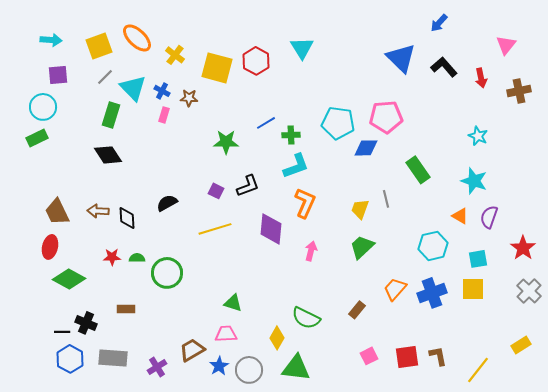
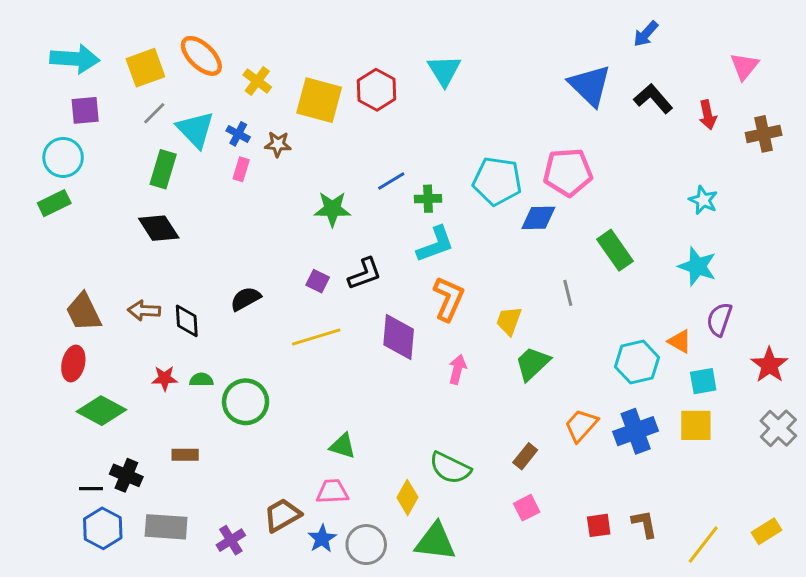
cyan arrow: (51, 40) -> (75, 59), size x1.5
yellow trapezoid: (360, 209) -> (509, 321), moved
orange triangle: (460, 216) -> (680, 341), moved
yellow rectangle: (521, 345) -> (767, 531), moved
pink square: (369, 356) -> (527, 508), moved
red square: (407, 357) -> (599, 525), size x0.7

